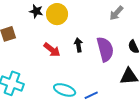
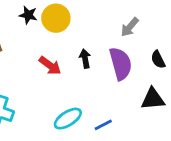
gray arrow: (116, 13) -> (130, 27), moved
cyan ellipse: (65, 90) -> (68, 119), turned -50

